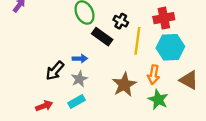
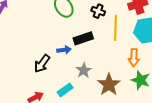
black rectangle: (102, 37) -> (83, 38), moved, turned -48
gray star: (79, 79) -> (84, 70), moved
brown star: (124, 85) -> (109, 85), moved

